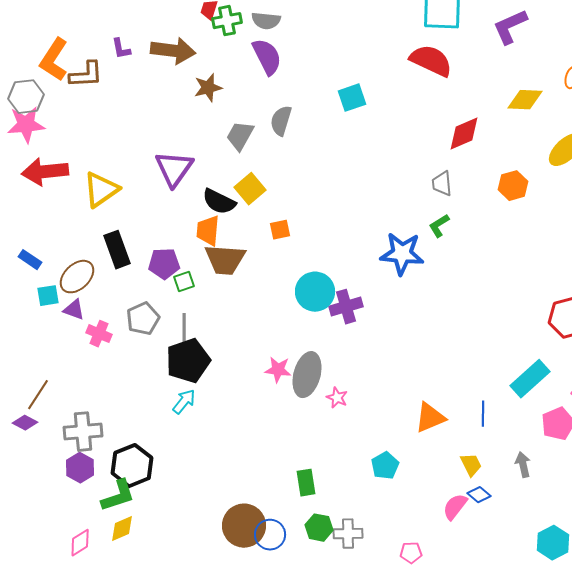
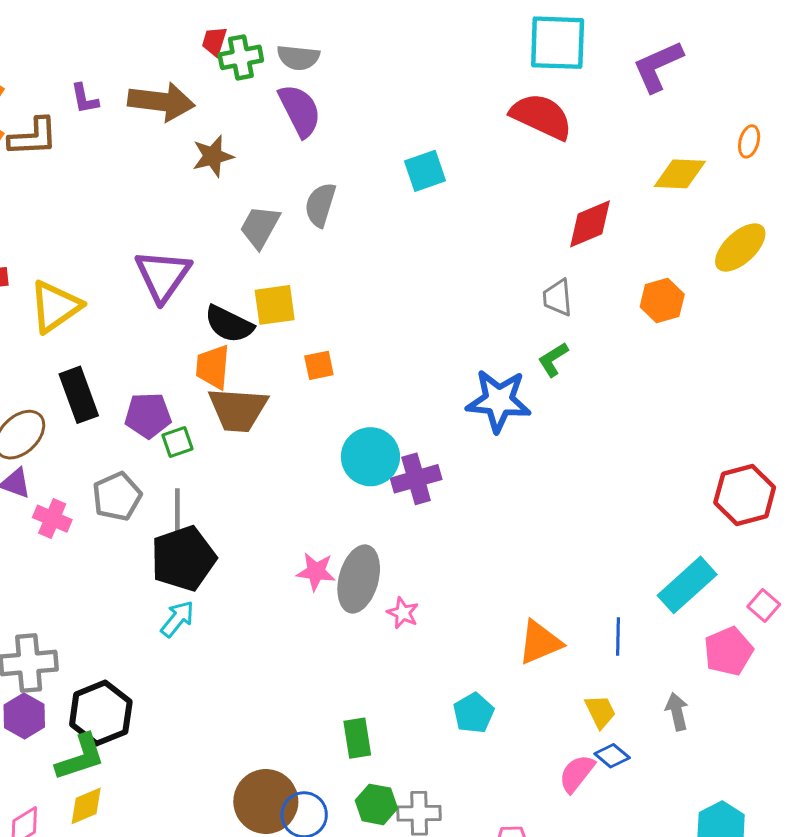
yellow square: (250, 189) -> (275, 305), turned 32

